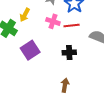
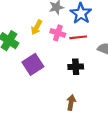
yellow arrow: (25, 15) -> (37, 27), moved

